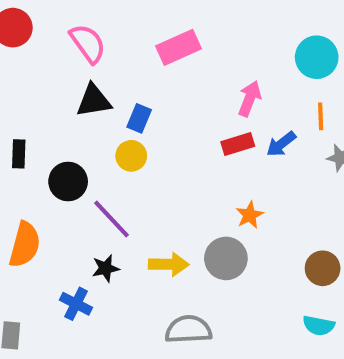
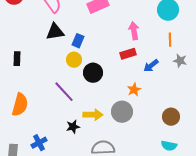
pink arrow: (250, 99) -> (134, 31), turned -30
blue arrow: (281, 144) -> (151, 66), moved
black circle: (68, 181) -> (93, 73), moved
black star: (106, 268) -> (73, 127), moved
blue cross: (76, 304) -> (39, 143), moved, turned 35

